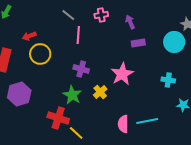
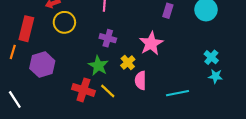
purple rectangle: (138, 43) -> (168, 11), turned -64
cyan cross: (168, 80) -> (211, 57), moved, turned 32
pink semicircle: (123, 124) -> (141, 80), moved
yellow line: (76, 133) -> (108, 91), moved

